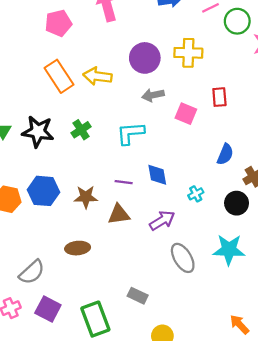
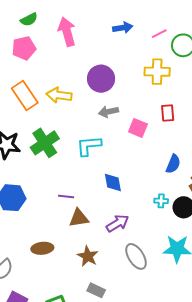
yellow cross: (188, 53) -> (157, 72), moved
green cross: (81, 130) -> (45, 143), size x1.6
purple line: (124, 182) -> (66, 197), moved
cyan cross: (196, 194) -> (161, 201), moved, turned 32
brown star: (86, 197) -> (88, 256), moved, turned 30

